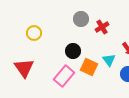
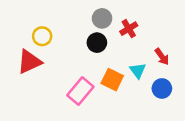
black circle: (73, 51) -> (97, 43), moved
red triangle: (24, 68) -> (29, 62), moved, turned 40

